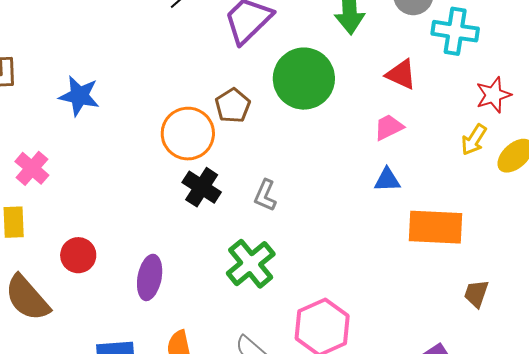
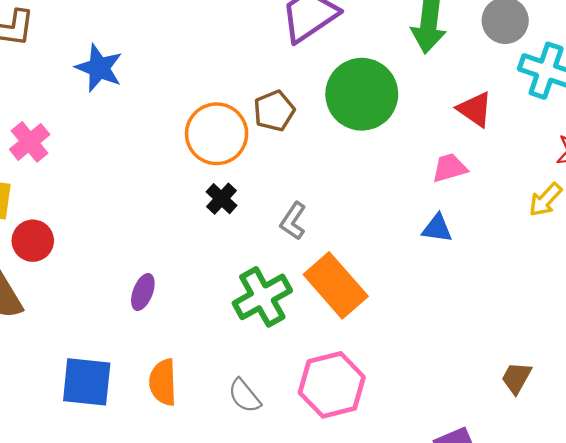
black cross: (202, 187) -> (222, 199), size x0.7
orange rectangle: (436, 227) -> (336, 285), moved, turned 36
red circle: (78, 255) -> (33, 241), moved
purple ellipse: (150, 277) -> (143, 292), size x0.7

